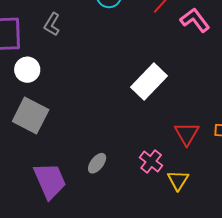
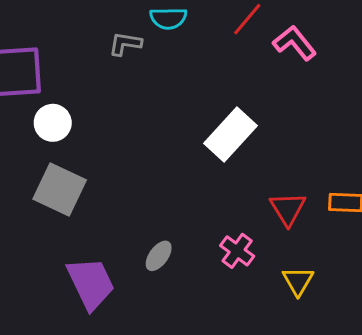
gray L-shape: (52, 24) -> (125, 44), moved, turned 70
yellow triangle: (178, 180) -> (298, 281), moved

